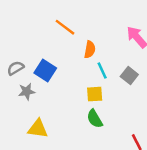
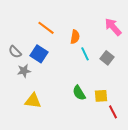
orange line: (65, 27) -> (46, 28), moved
gray semicircle: (16, 68) -> (15, 52), turned -104
yellow square: (95, 94) -> (101, 96), moved

